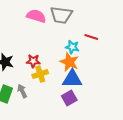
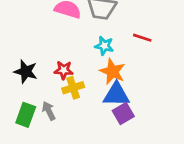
cyan star: (72, 47) -> (104, 46), moved
purple square: (69, 98) -> (123, 113), moved

